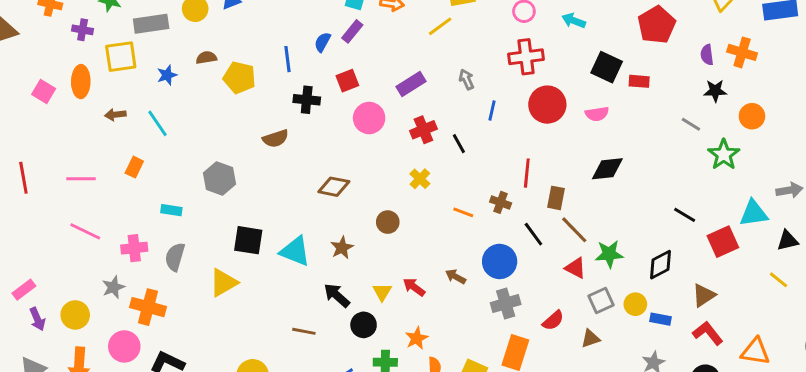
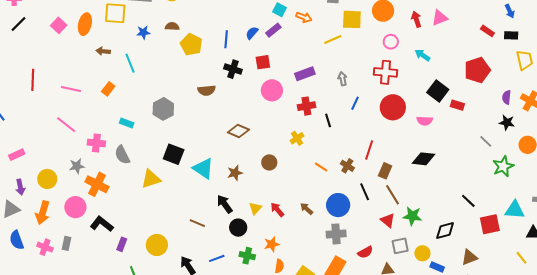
gray semicircle: (175, 257) -> (122, 155), turned -54
purple arrow: (37, 319) -> (20, 187), moved

